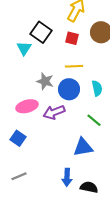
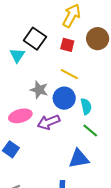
yellow line: (74, 66) -> (69, 74), turned 30
cyan semicircle: (97, 88) -> (86, 106), moved

